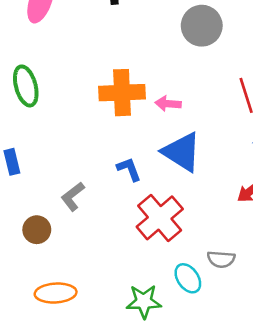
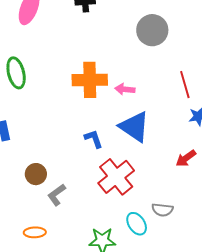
gray L-shape: (73, 196) -> (57, 195), moved
brown circle: (37, 230) -> (36, 174), moved
orange ellipse: (56, 293) -> (35, 232), size x0.7

